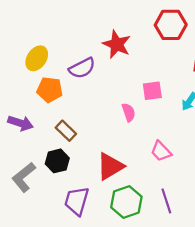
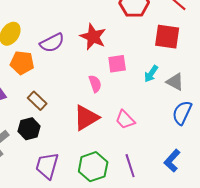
red star: (117, 44) -> (93, 37), moved
red triangle: (110, 166) -> (86, 118), moved

